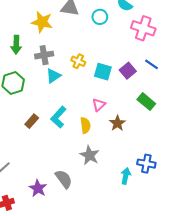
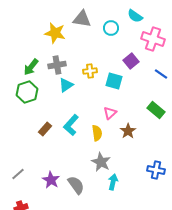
green arrow: (16, 45) -> (31, 67), moved, turned 36
yellow cross: (78, 61) -> (90, 71), turned -32
purple square: (128, 71) -> (131, 61), moved
cyan arrow: (126, 176) -> (113, 182), moved
purple star: (38, 188) -> (51, 180), moved

